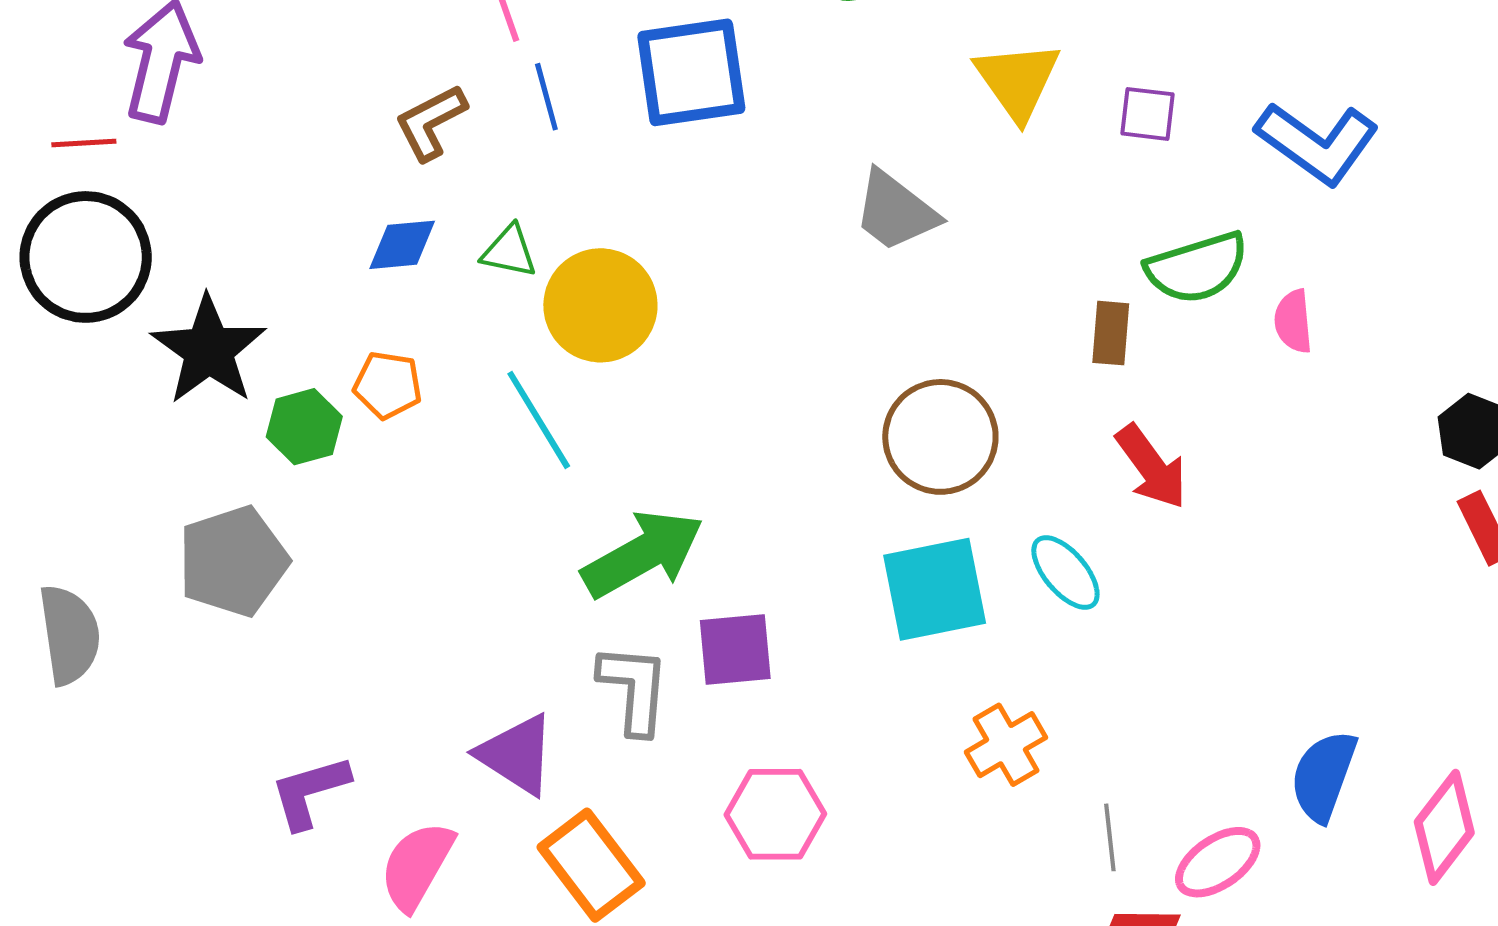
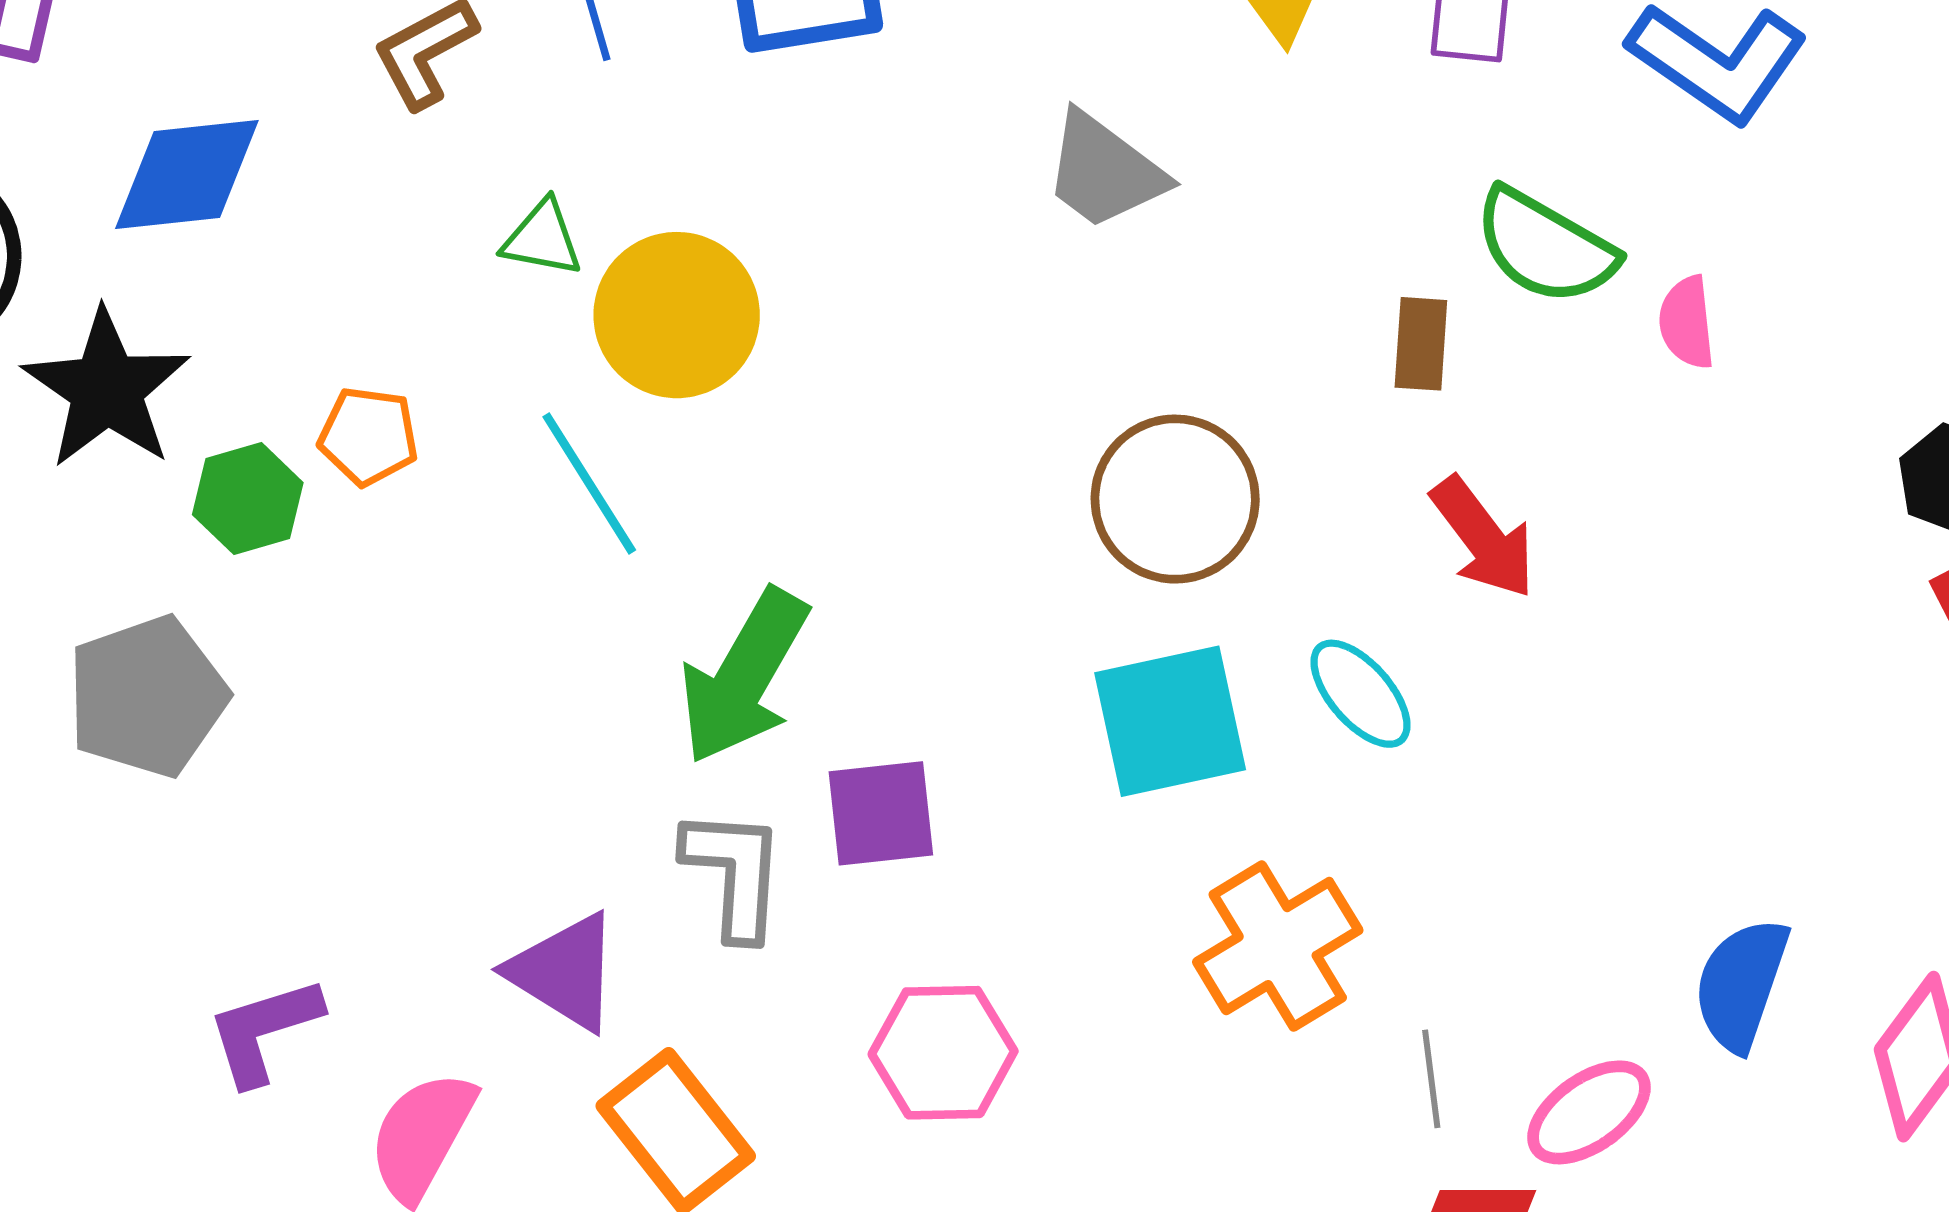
blue diamond: (402, 245) -> (187, 174), moved, size x1.5
green semicircle: (1197, 268) -> (1545, 247), turned 48
green arrow: (643, 554) -> (744, 676), turned 150
orange cross: (1006, 745) -> (1278, 946), size x1.4

